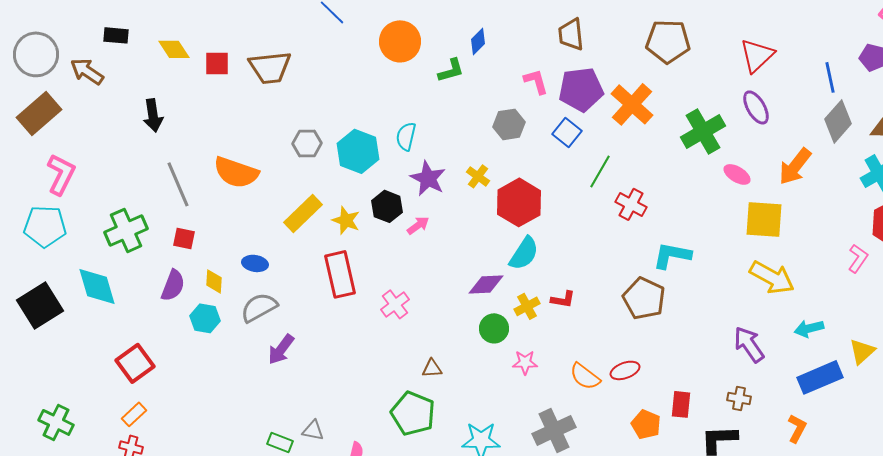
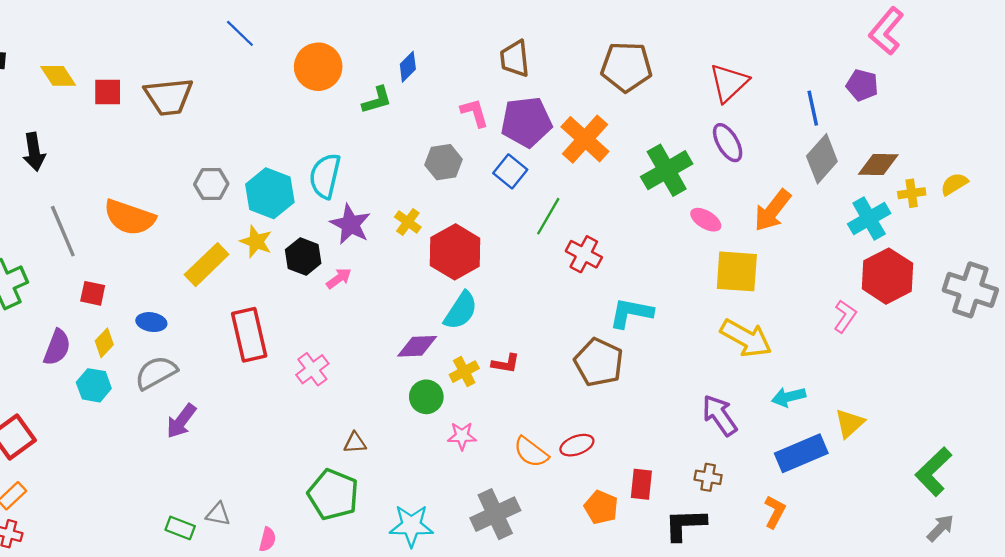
cyan semicircle: (406, 136) -> (325, 176), size x1.4
yellow star: (346, 220) -> (256, 242), moved
red square: (184, 238) -> (93, 293), moved
yellow diamond: (214, 281) -> (104, 343), turned 40

